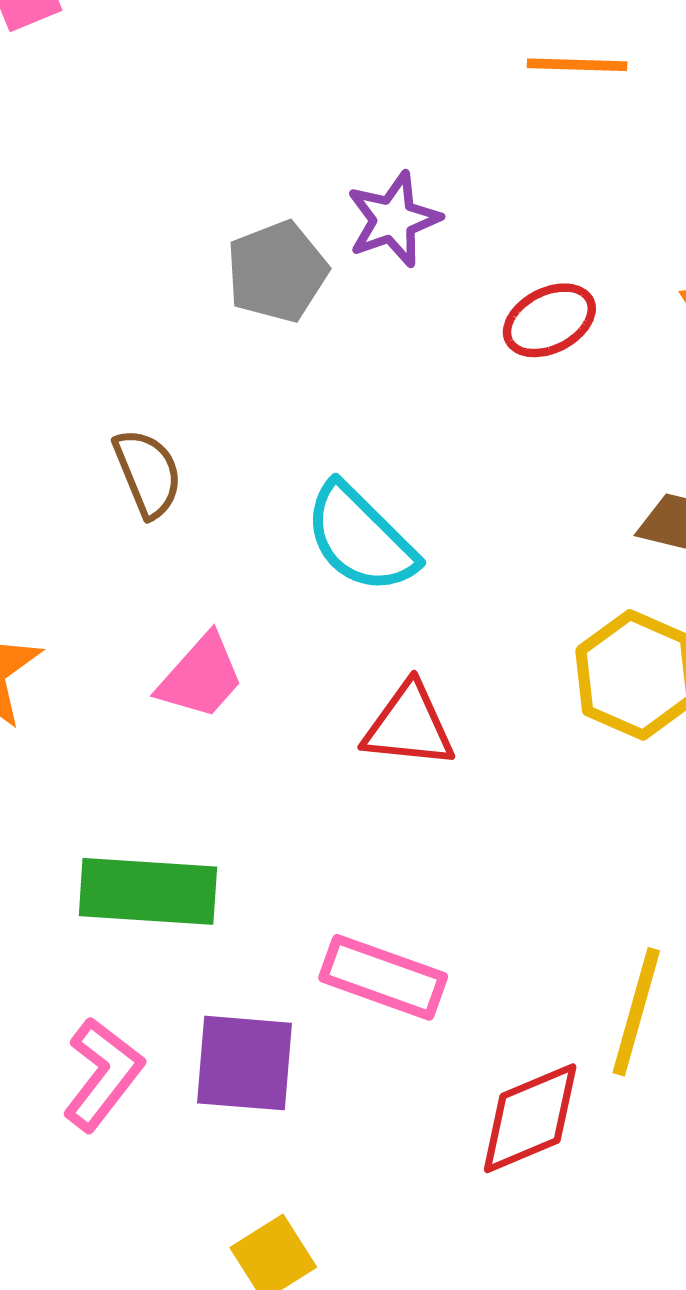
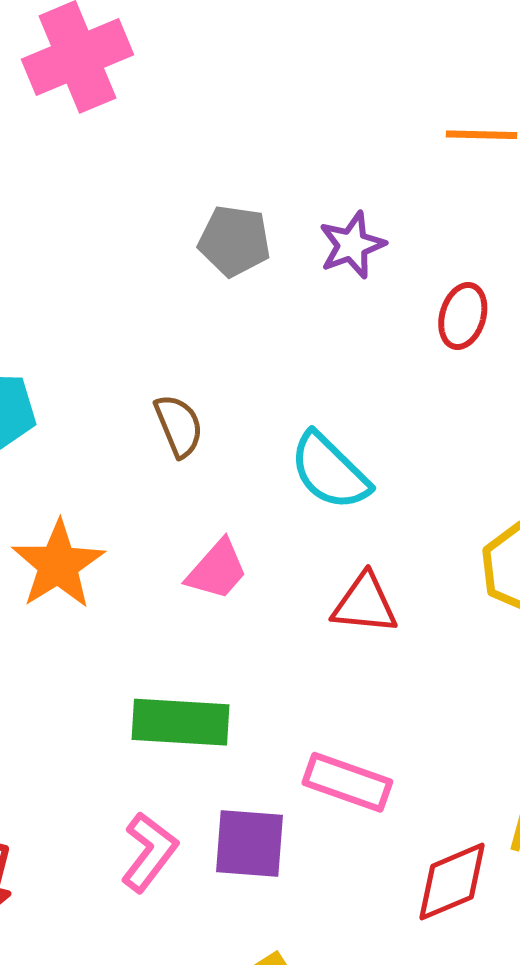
gray pentagon: (277, 272) -> (234, 241), moved, turned 30
red ellipse: (549, 320) -> (463, 316), turned -46

